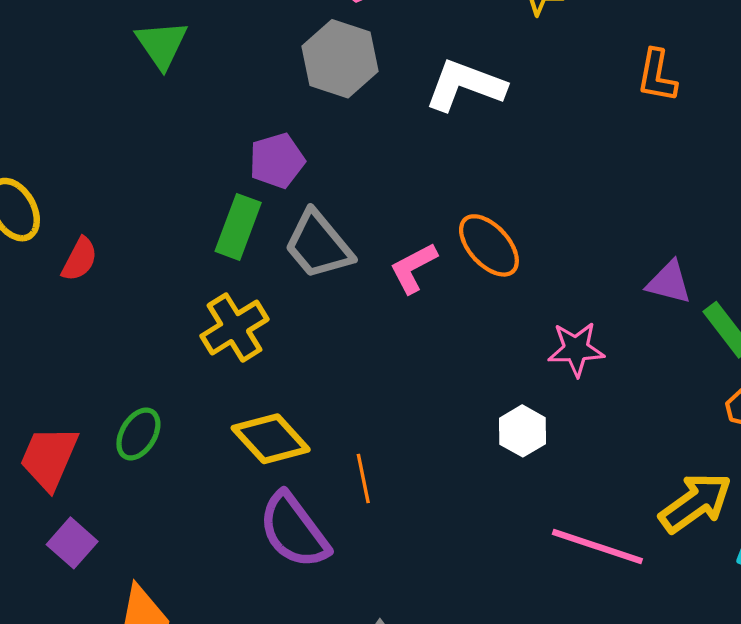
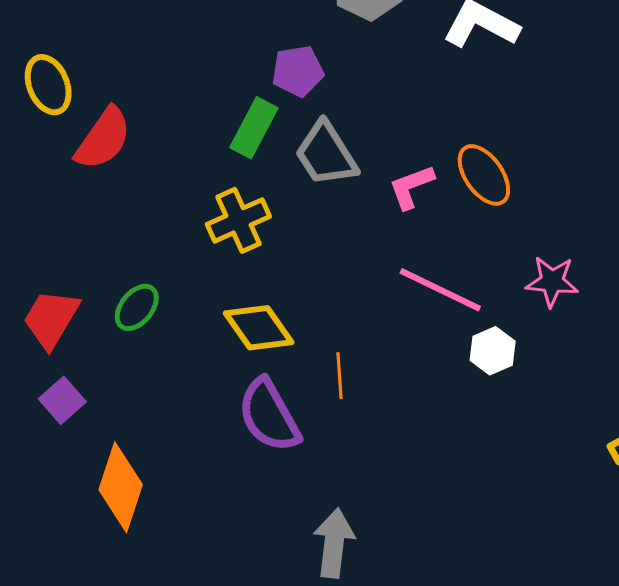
red semicircle: (80, 259) -> (103, 139), size x1.6
pink line: (597, 546) -> (440, 290), moved

